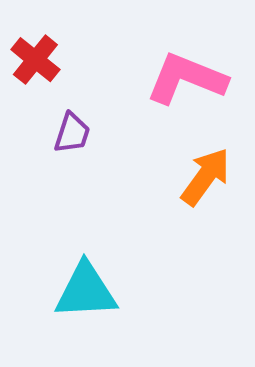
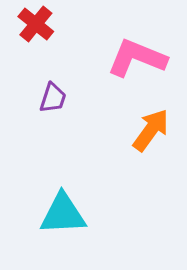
red cross: (35, 60) -> (36, 24), moved

